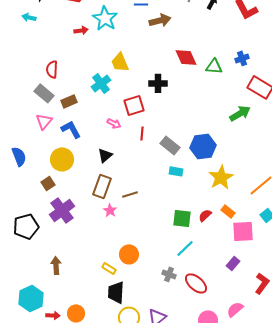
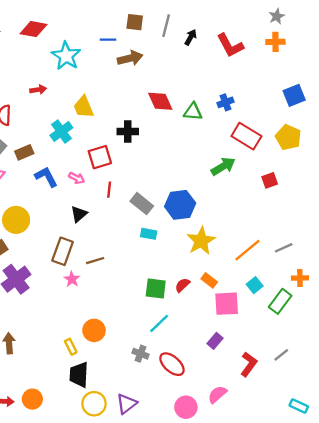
red arrow: (81, 30) -> (38, 90), moved
blue L-shape: (71, 129) -> (46, 177), moved
black triangle: (105, 155) -> (79, 214), moved
yellow rectangle: (109, 268) -> (71, 347), turned 32

